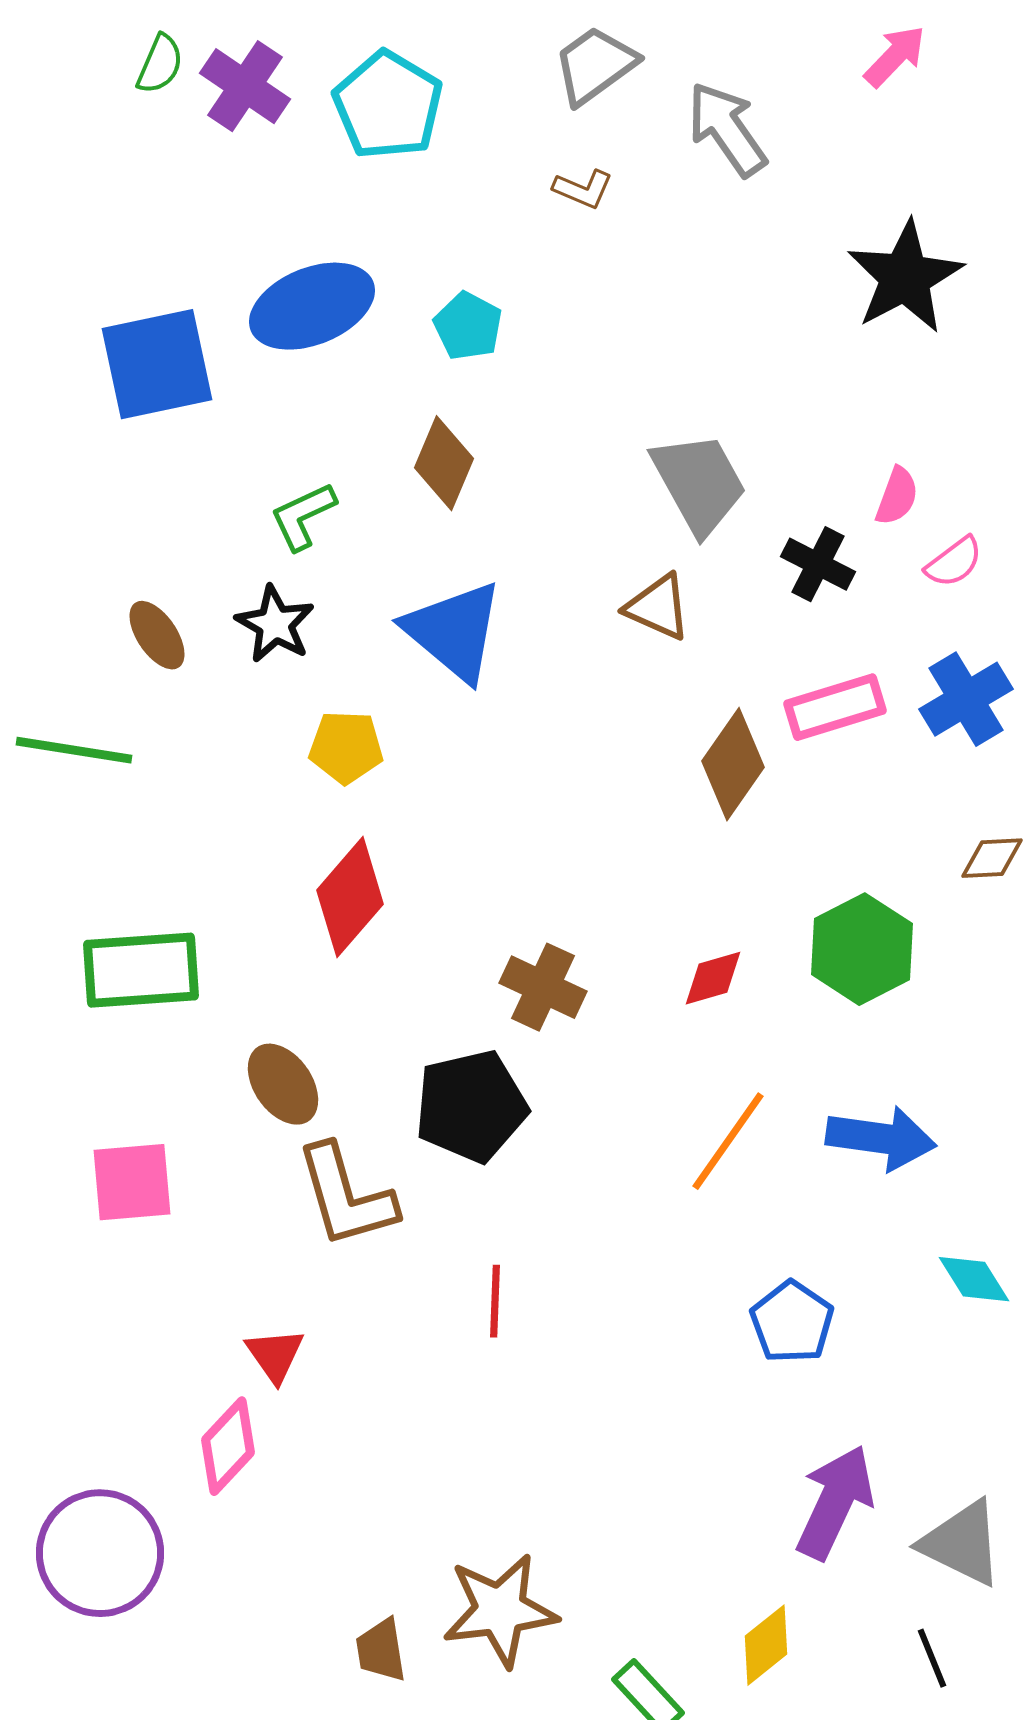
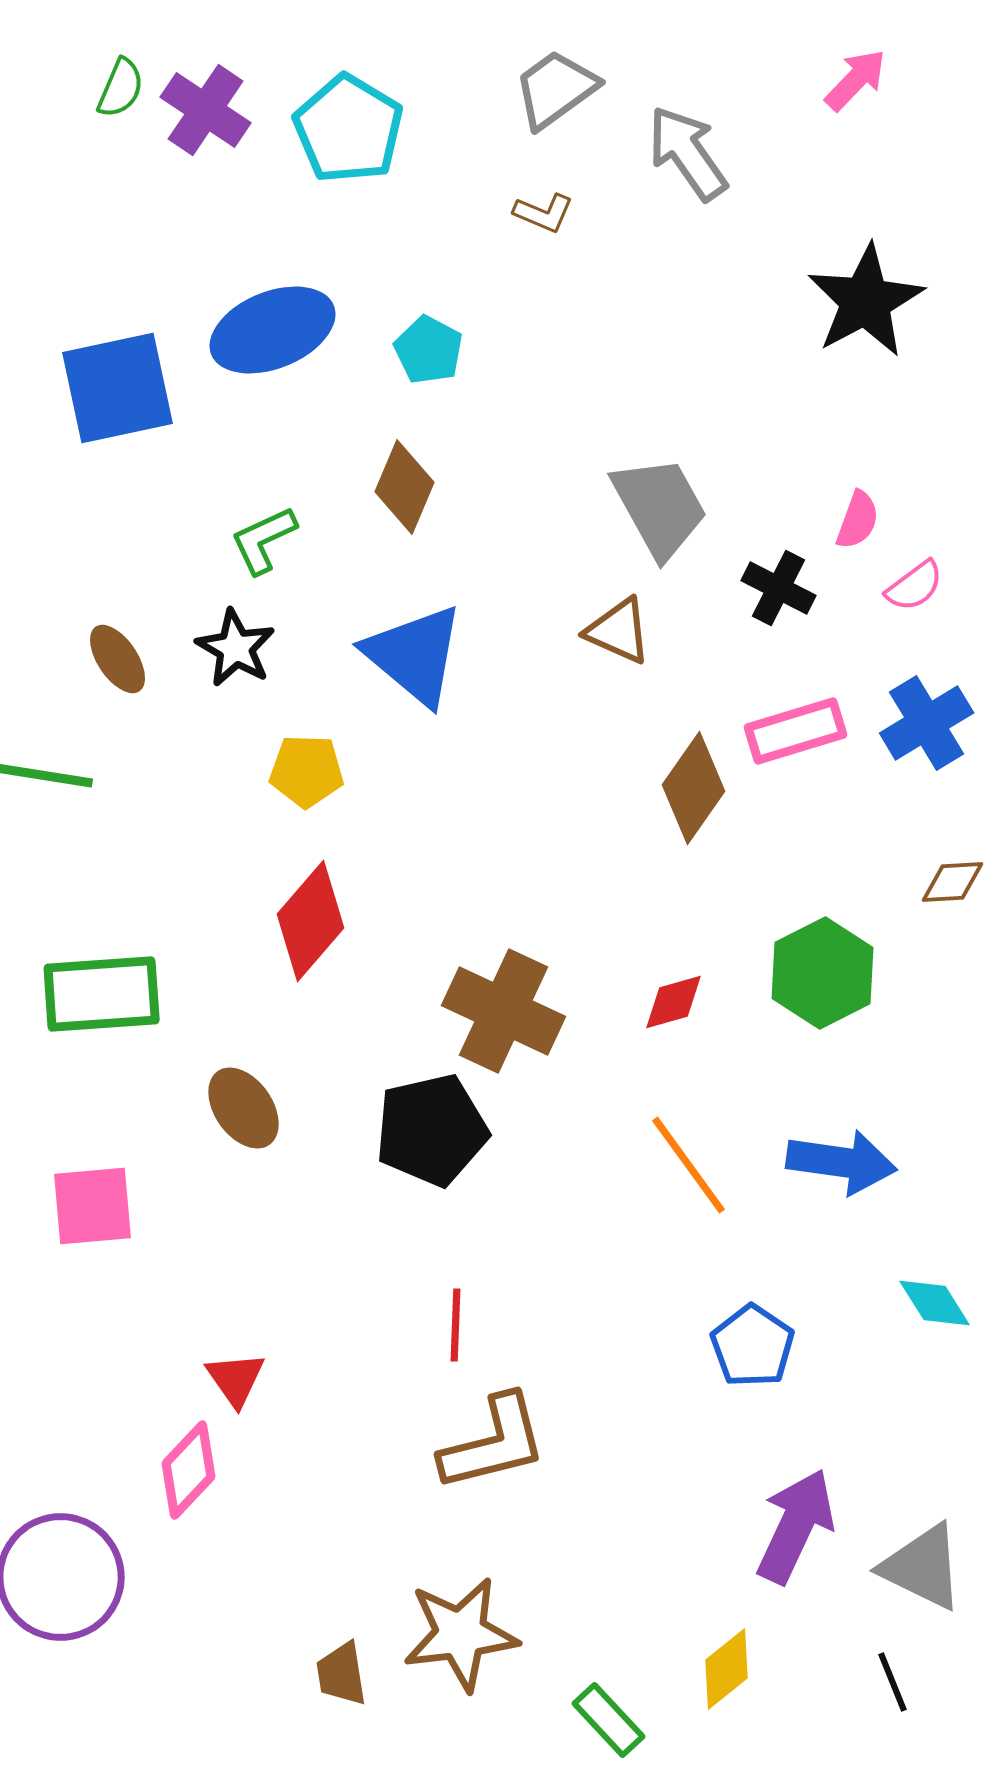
brown cross: (543, 987) -> (504, 1011), size x1.4
orange line: (728, 1141) -> (689, 1165), turned -71
brown L-shape: (346, 1196) -> (494, 1443), moved, turned -88

